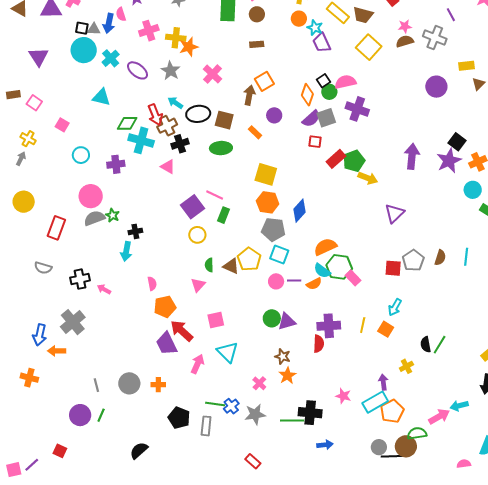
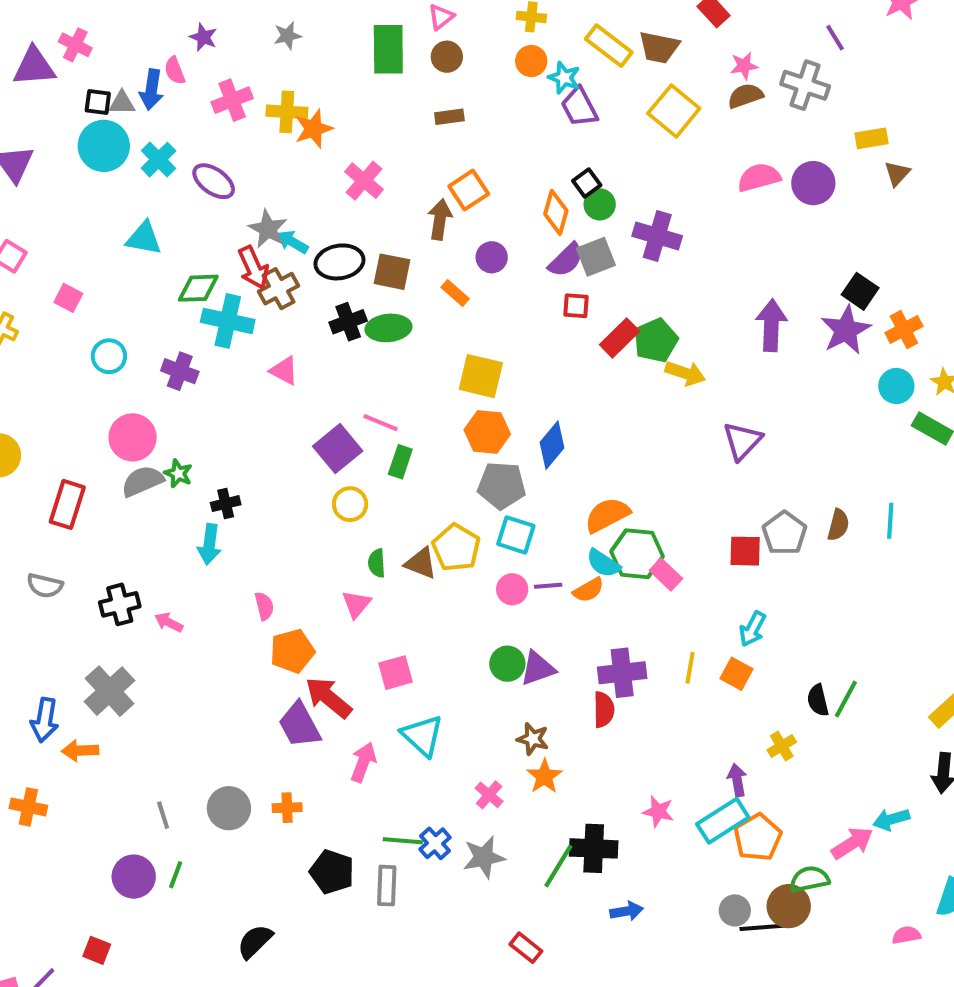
gray star: (171, 71) -> (268, 229), moved
pink semicircle: (345, 82) -> (759, 177), moved
black cross: (180, 144) -> (348, 322), moved
purple cross: (116, 164) -> (180, 371), turned 30
green line: (292, 421) -> (558, 866), turned -55
red rectangle: (253, 461) -> (526, 948), moved

